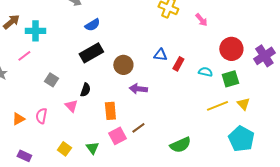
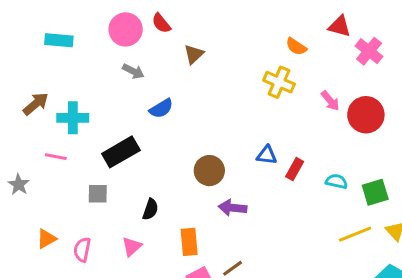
red circle: (231, 49) -> (366, 115), moved
black rectangle: (91, 53) -> (121, 152), moved
pink line: (24, 56) -> (56, 157), turned 48
gray square: (51, 80) -> (98, 194), turned -32
pink triangle: (71, 106) -> (132, 247), moved, turned 32
orange triangle: (18, 119) -> (47, 239), moved

